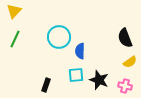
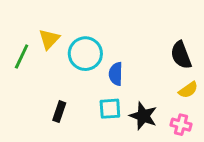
yellow triangle: (14, 11) -> (49, 39), moved
black rectangle: (46, 85) -> (59, 112), moved

